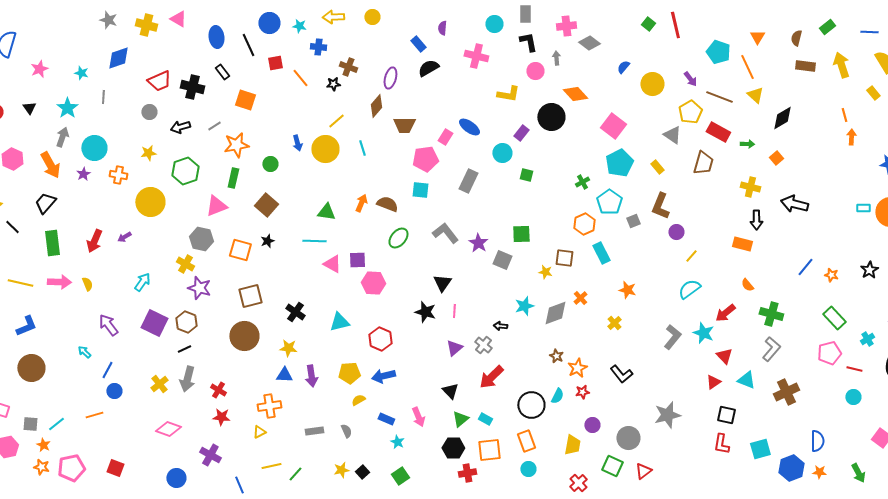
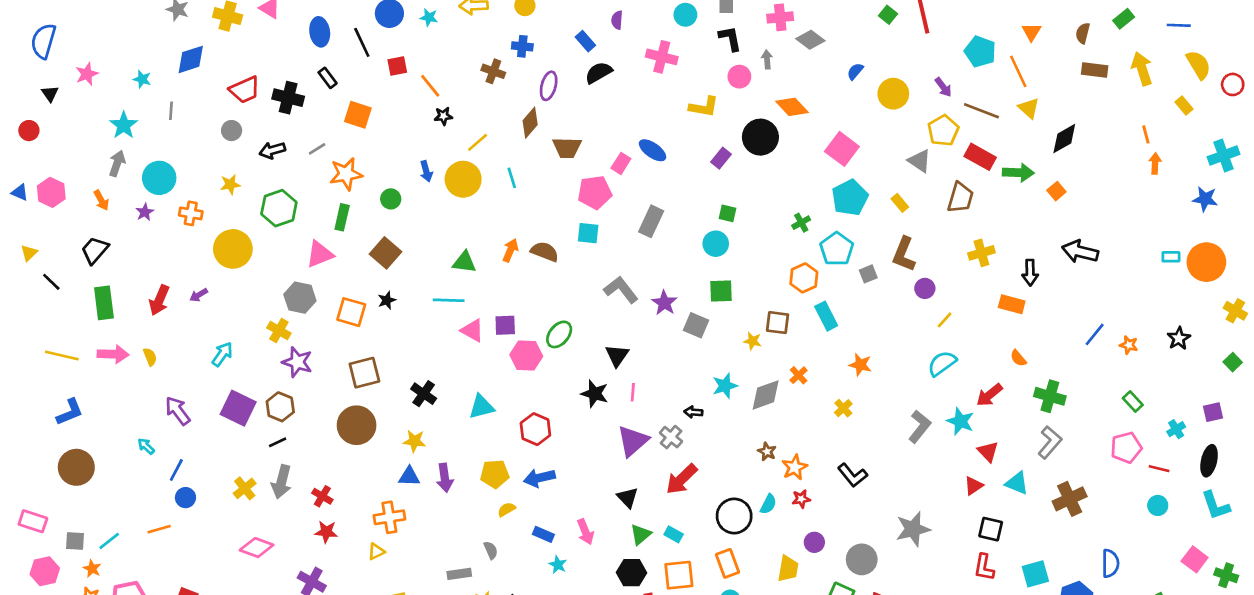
blue cross: (318, 47) -> (522, 46), moved
black star: (333, 84) -> (443, 116), moved
black triangle: (29, 108) -> (50, 94), moved
green arrow: (747, 144) -> (1018, 173), size x1.6
cyan circle: (502, 153) -> (716, 244), moved
orange arrow: (50, 165) -> (101, 200), size x0.6
yellow cross: (750, 187) -> (981, 253), moved, turned -30
green ellipse: (398, 238) -> (559, 334), moved
green rectangle: (834, 318) -> (1133, 402), size x0.7
purple triangle: (454, 348) -> (633, 441), size x1.5
gray rectangle: (314, 431) -> (459, 574), moved

